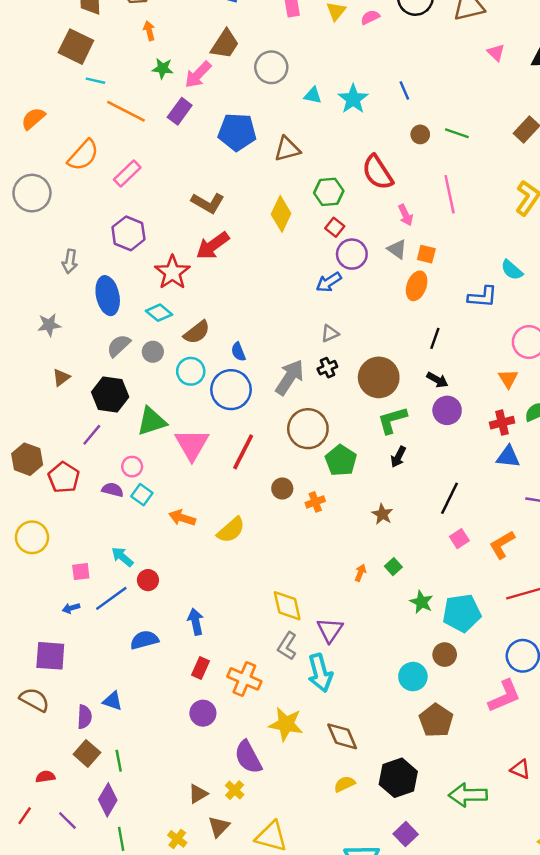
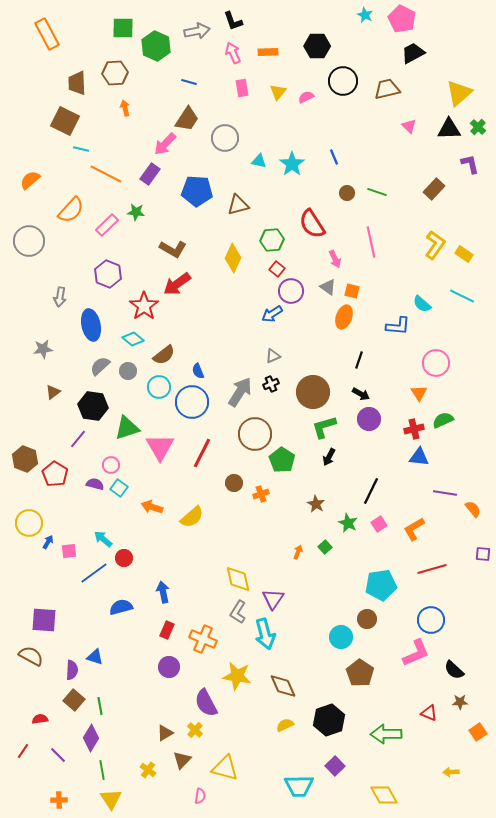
green star: (163, 69) -> (136, 212), moved
green star: (421, 602) -> (348, 523), moved
blue arrow: (71, 608) -> (48, 542), moved, turned 136

